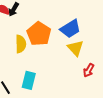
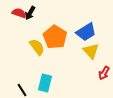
yellow semicircle: (21, 44) -> (37, 47), turned -36

